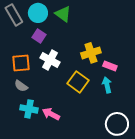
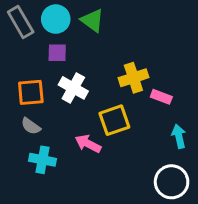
purple square: (39, 36) -> (57, 53), turned -32
yellow square: (78, 82) -> (114, 120), turned 35
cyan arrow: (107, 85) -> (179, 136), moved
pink arrow: (51, 114) -> (88, 144), moved

